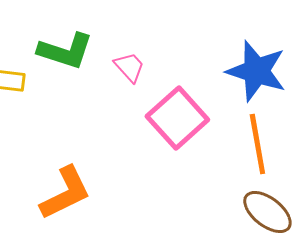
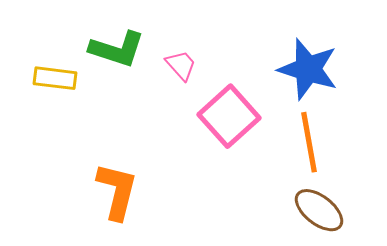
orange L-shape: (65, 193) -> (117, 191), turned -50

